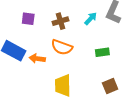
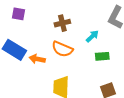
purple square: (28, 19) -> (18, 14), moved
cyan arrow: (91, 19) -> (92, 36), moved

